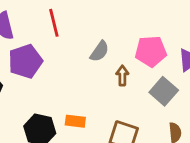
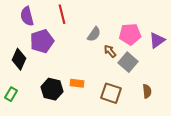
brown arrow: (122, 76) -> (110, 51), turned -40
gray square: (164, 91) -> (128, 62), moved

